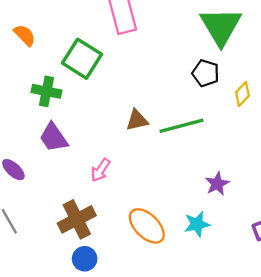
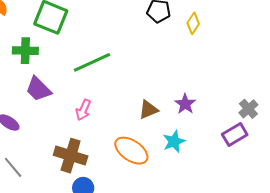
brown triangle: (137, 120) -> (148, 110), moved
green line: (181, 126) -> (92, 62), moved
brown cross: (77, 219) -> (71, 156), turned -36

